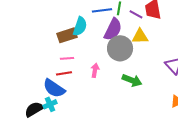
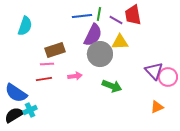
cyan semicircle: (80, 26) -> (25, 26), moved
brown rectangle: (67, 35) -> (55, 50), moved
pink arrow: (95, 70) -> (75, 76), turned 72
blue semicircle: (54, 88) -> (16, 93), moved

